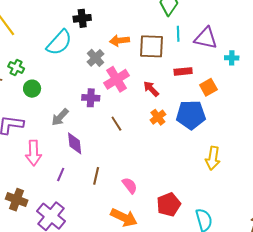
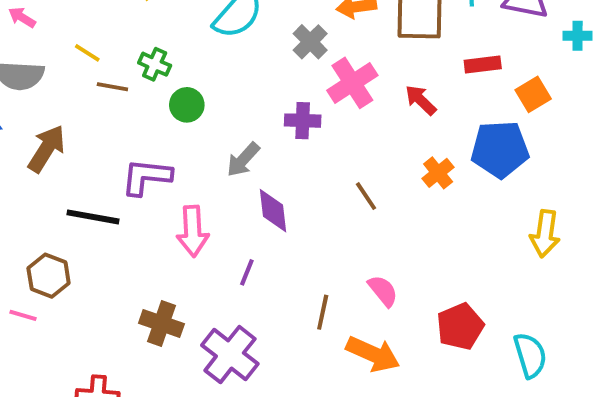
orange cross: (158, 117) -> (438, 173), moved
brown line: (116, 124) -> (366, 196), moved
brown line: (96, 176) -> (323, 312), moved

